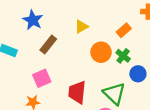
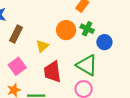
yellow triangle: (81, 26) -> (42, 46), moved

